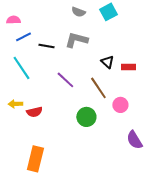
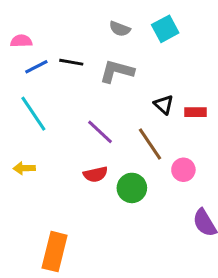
black line: (46, 46) -> (71, 62), moved
red semicircle: (34, 112) -> (95, 174), moved

